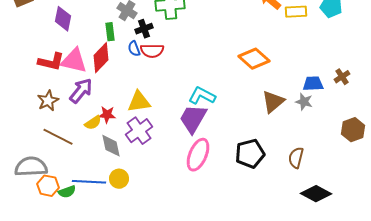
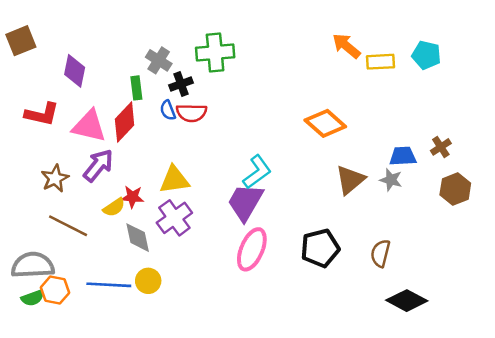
red L-shape: (51, 62) -> (42, 114), moved
cyan L-shape: (202, 96) -> (257, 172), turned 116
brown hexagon: (353, 130) -> (455, 189), moved
green semicircle: (67, 192) -> (33, 298), moved

